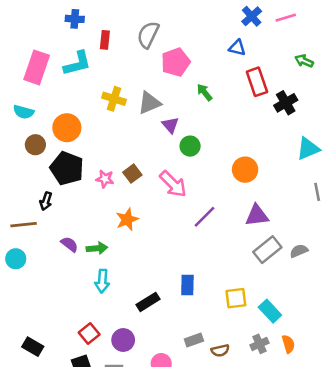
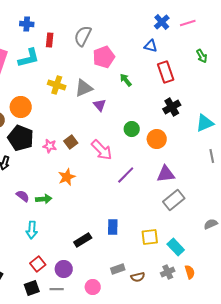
green arrow: (304, 61) -> (202, 56), turned -144
black cross: (286, 103) -> (172, 107), moved
green circle: (190, 146) -> (132, 129), moved
gray semicircle: (299, 251) -> (211, 224), moved
cyan arrow: (102, 281) -> (32, 230), moved

